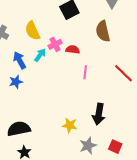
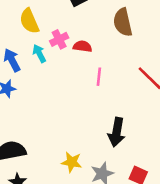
cyan arrow: (40, 55) -> (39, 53), turned -64
yellow star: (70, 125) -> (72, 162), moved

